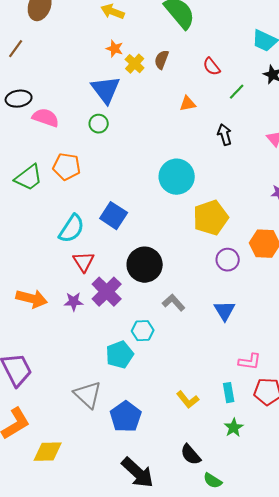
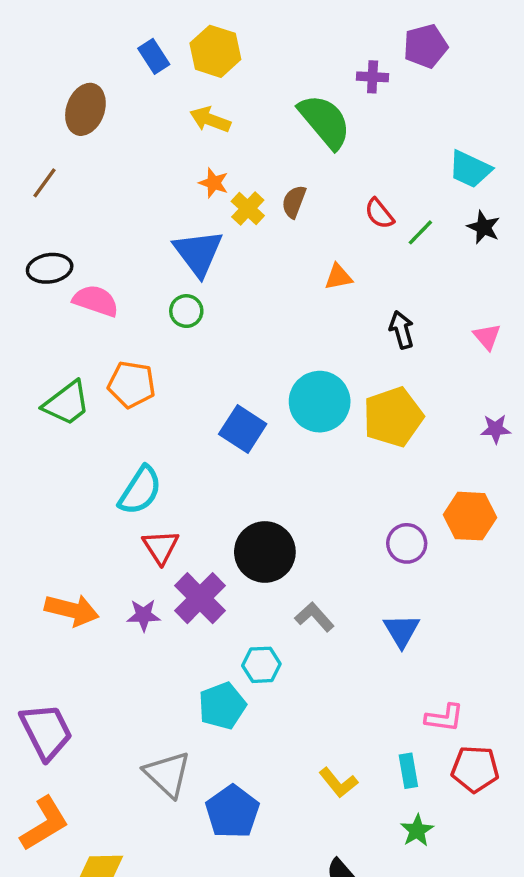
green line: (237, 92) -> (420, 232), moved
blue square: (114, 216) -> (243, 429), moved
yellow pentagon: (211, 218) -> (393, 417), moved

